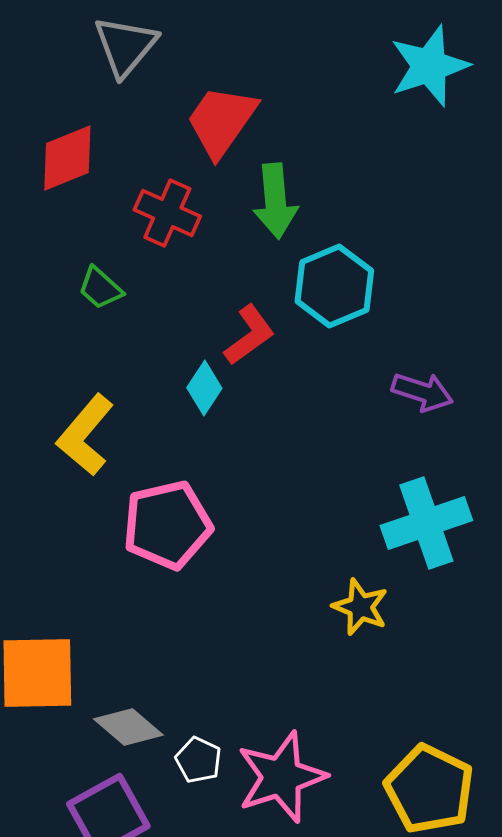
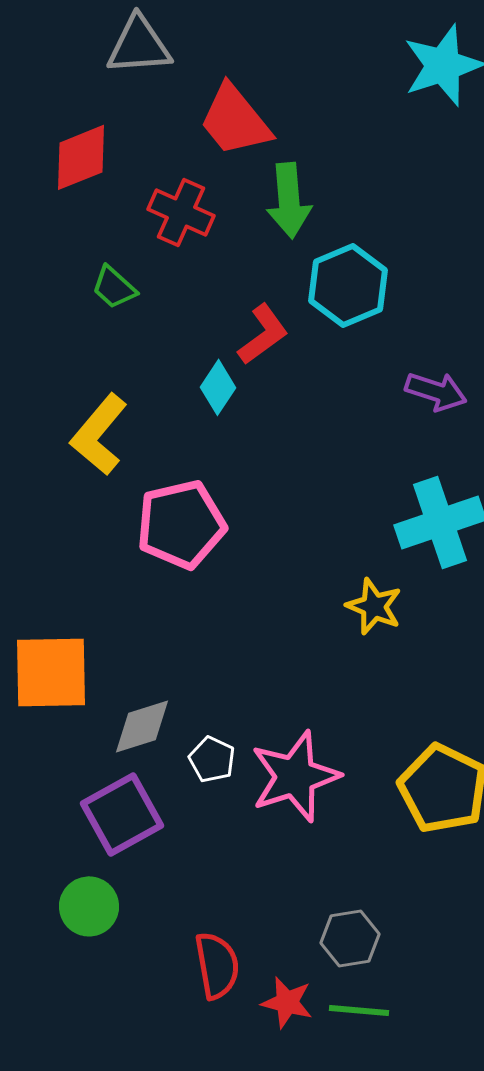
gray triangle: (125, 46) -> (139, 45), turned 46
red trapezoid: (221, 121) -> (235, 120), turned -74
gray diamond: (128, 727) -> (142, 726), turned -58

